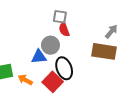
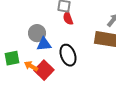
gray circle: (50, 45) -> (37, 33), moved
red square: (53, 82) -> (44, 70), moved

